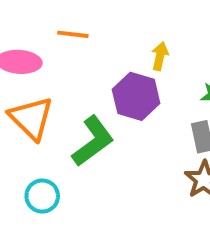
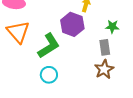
cyan circle: (42, 196) -> (49, 75), moved

